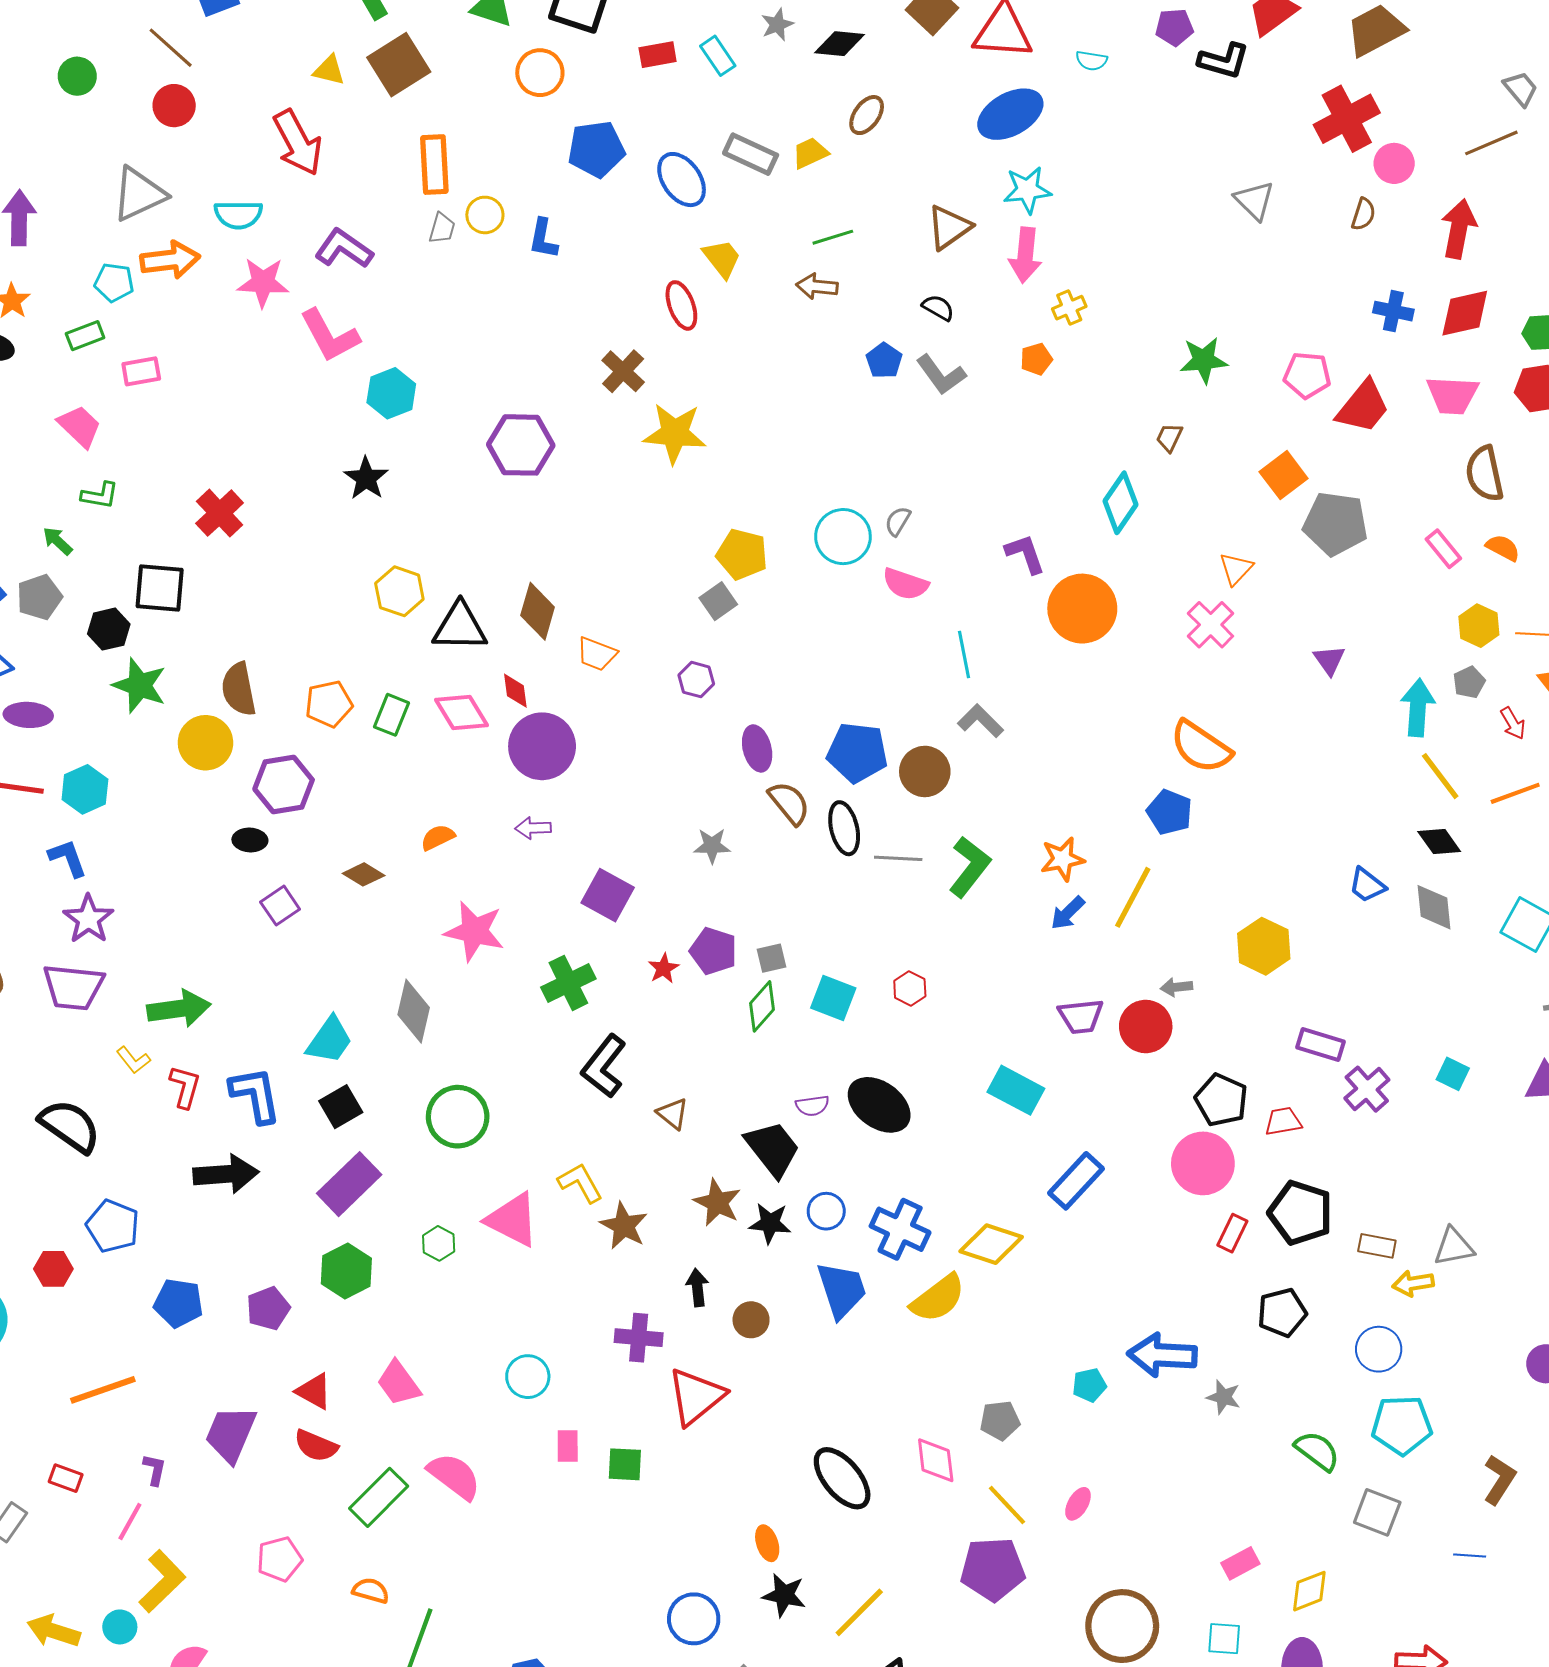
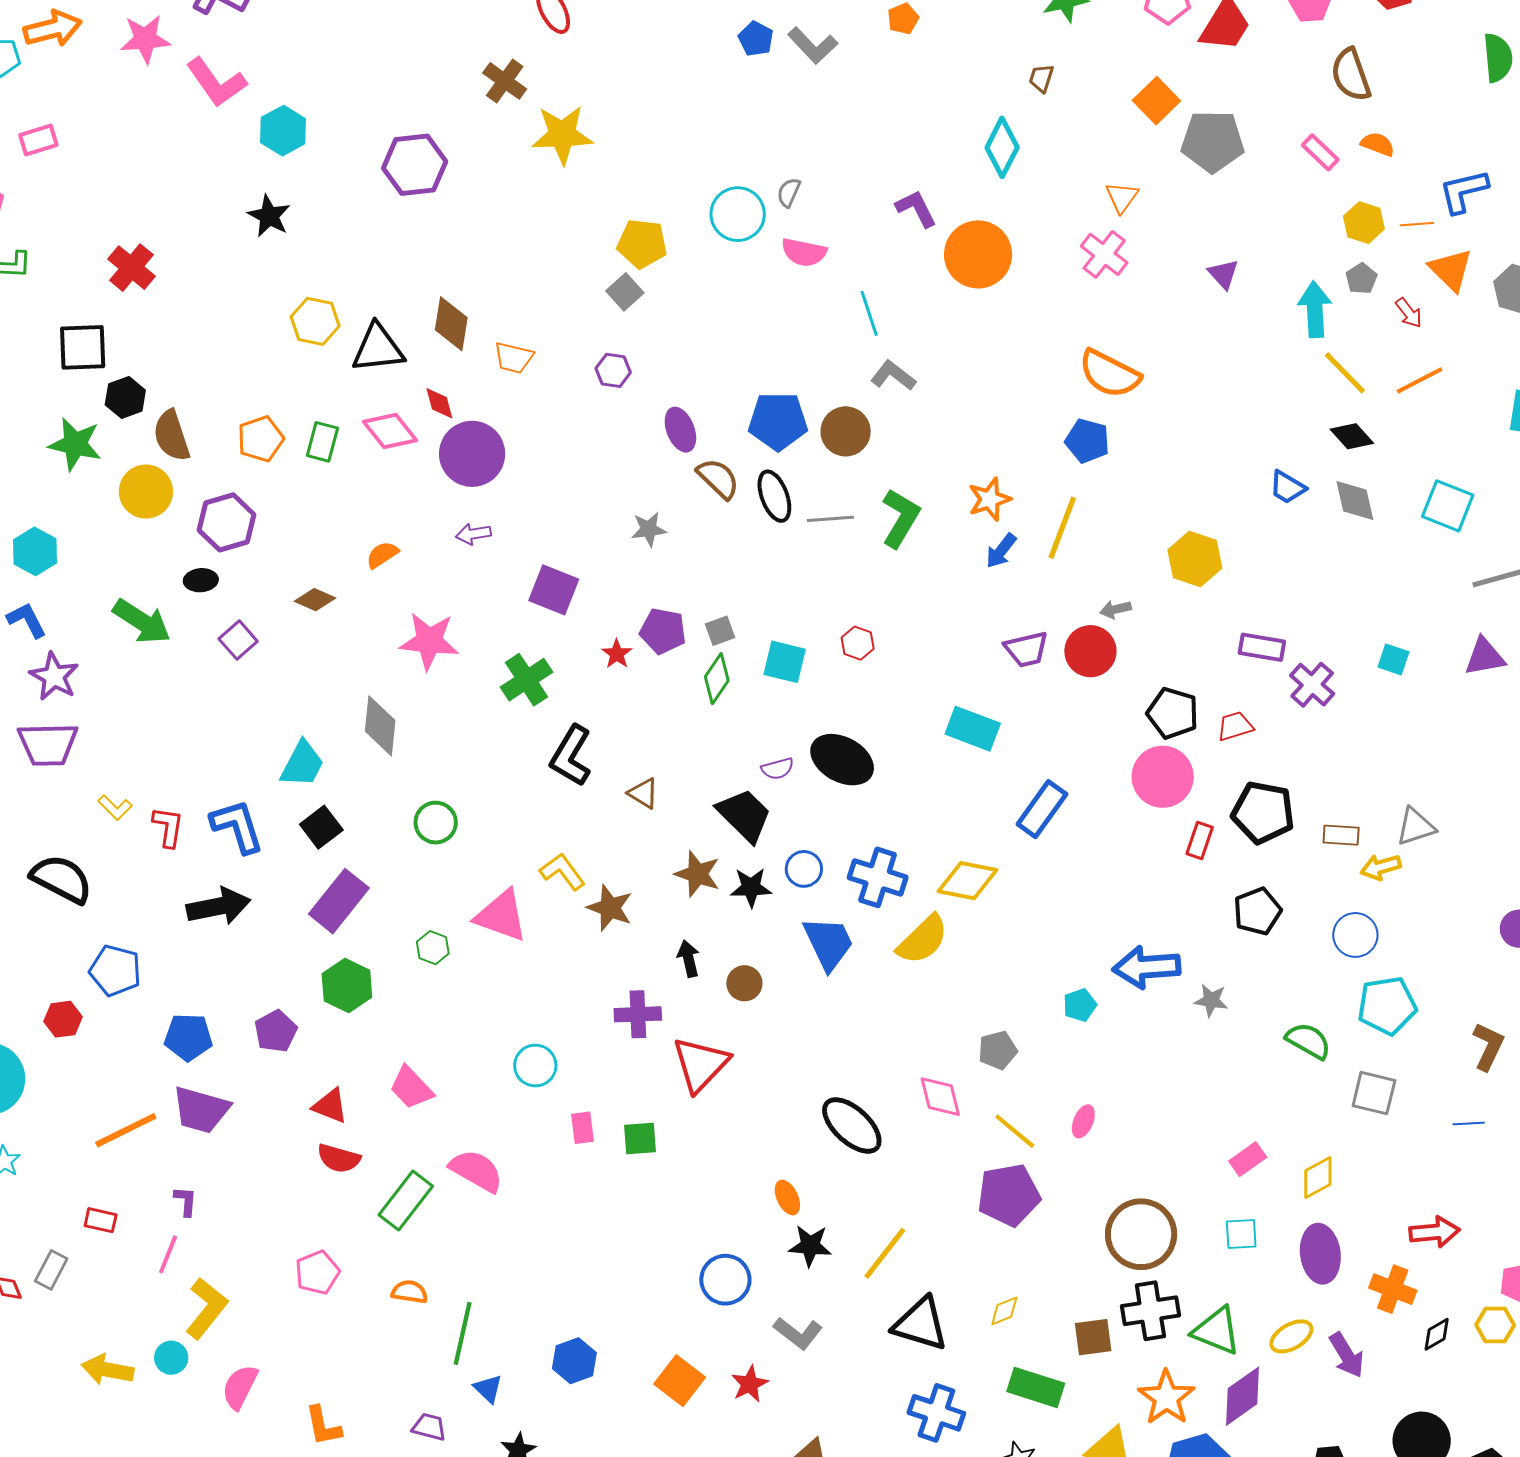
black hexagon: (109, 629) -> (125, 397), moved
green arrow: (179, 1009) -> (142, 621), moved, turned 48
green circle: (458, 1117) -> (436, 823), size x0.7
purple trapezoid: (231, 1434) -> (201, 1110), moved, turned -90

